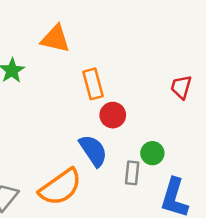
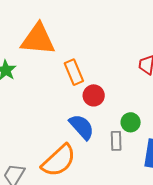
orange triangle: (55, 39) -> (38, 39), size x1.4

